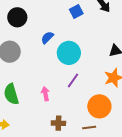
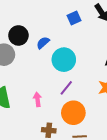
black circle: (17, 17) -> (18, 35), moved
orange circle: (99, 106) -> (73, 113), moved

